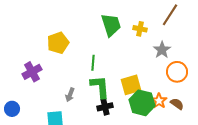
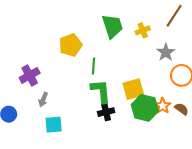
yellow cross: (140, 29) -> (143, 30), turned -32
yellow pentagon: (58, 43) -> (70, 45), moved
gray arrow: (70, 95) -> (43, 100), moved

